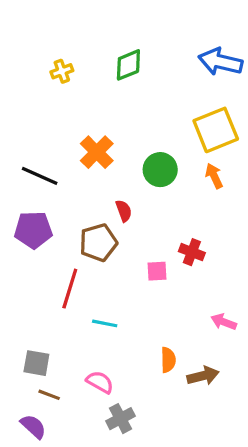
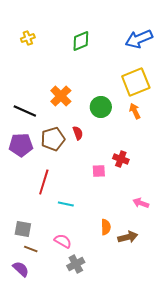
blue arrow: (220, 62) -> (139, 39), turned -36
yellow cross: (62, 71) -> (28, 38), moved
brown pentagon: (98, 243) -> (53, 139), moved

